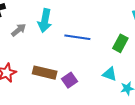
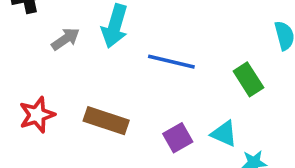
green rectangle: (120, 43) -> (248, 79), turned -66
purple square: (69, 80) -> (178, 138), moved

